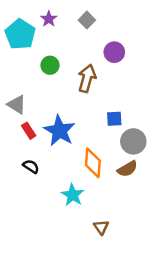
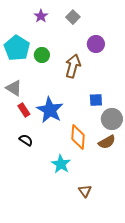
cyan pentagon: (20, 34) -> (17, 48), moved

